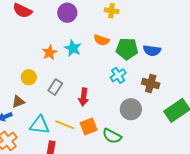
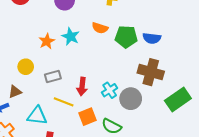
cyan cross: (118, 75) -> (110, 90), moved
brown cross: (151, 84) -> (151, 72), size x1.4
gray rectangle: (55, 87) -> (53, 77), turned 42
yellow line: (65, 125) -> (64, 102), moved

